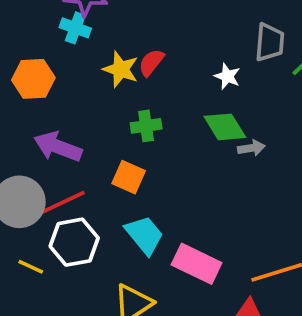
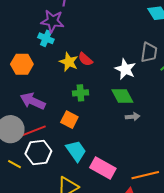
red semicircle: (151, 62) -> (85, 59), turned -91
white star: (227, 76) -> (125, 69), size x1.5
gray arrow: (251, 148) -> (133, 117), moved

